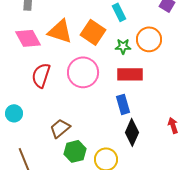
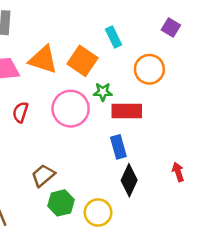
green star: (123, 46) -> (103, 92), moved
red semicircle: (41, 75) -> (20, 112), size x0.7

